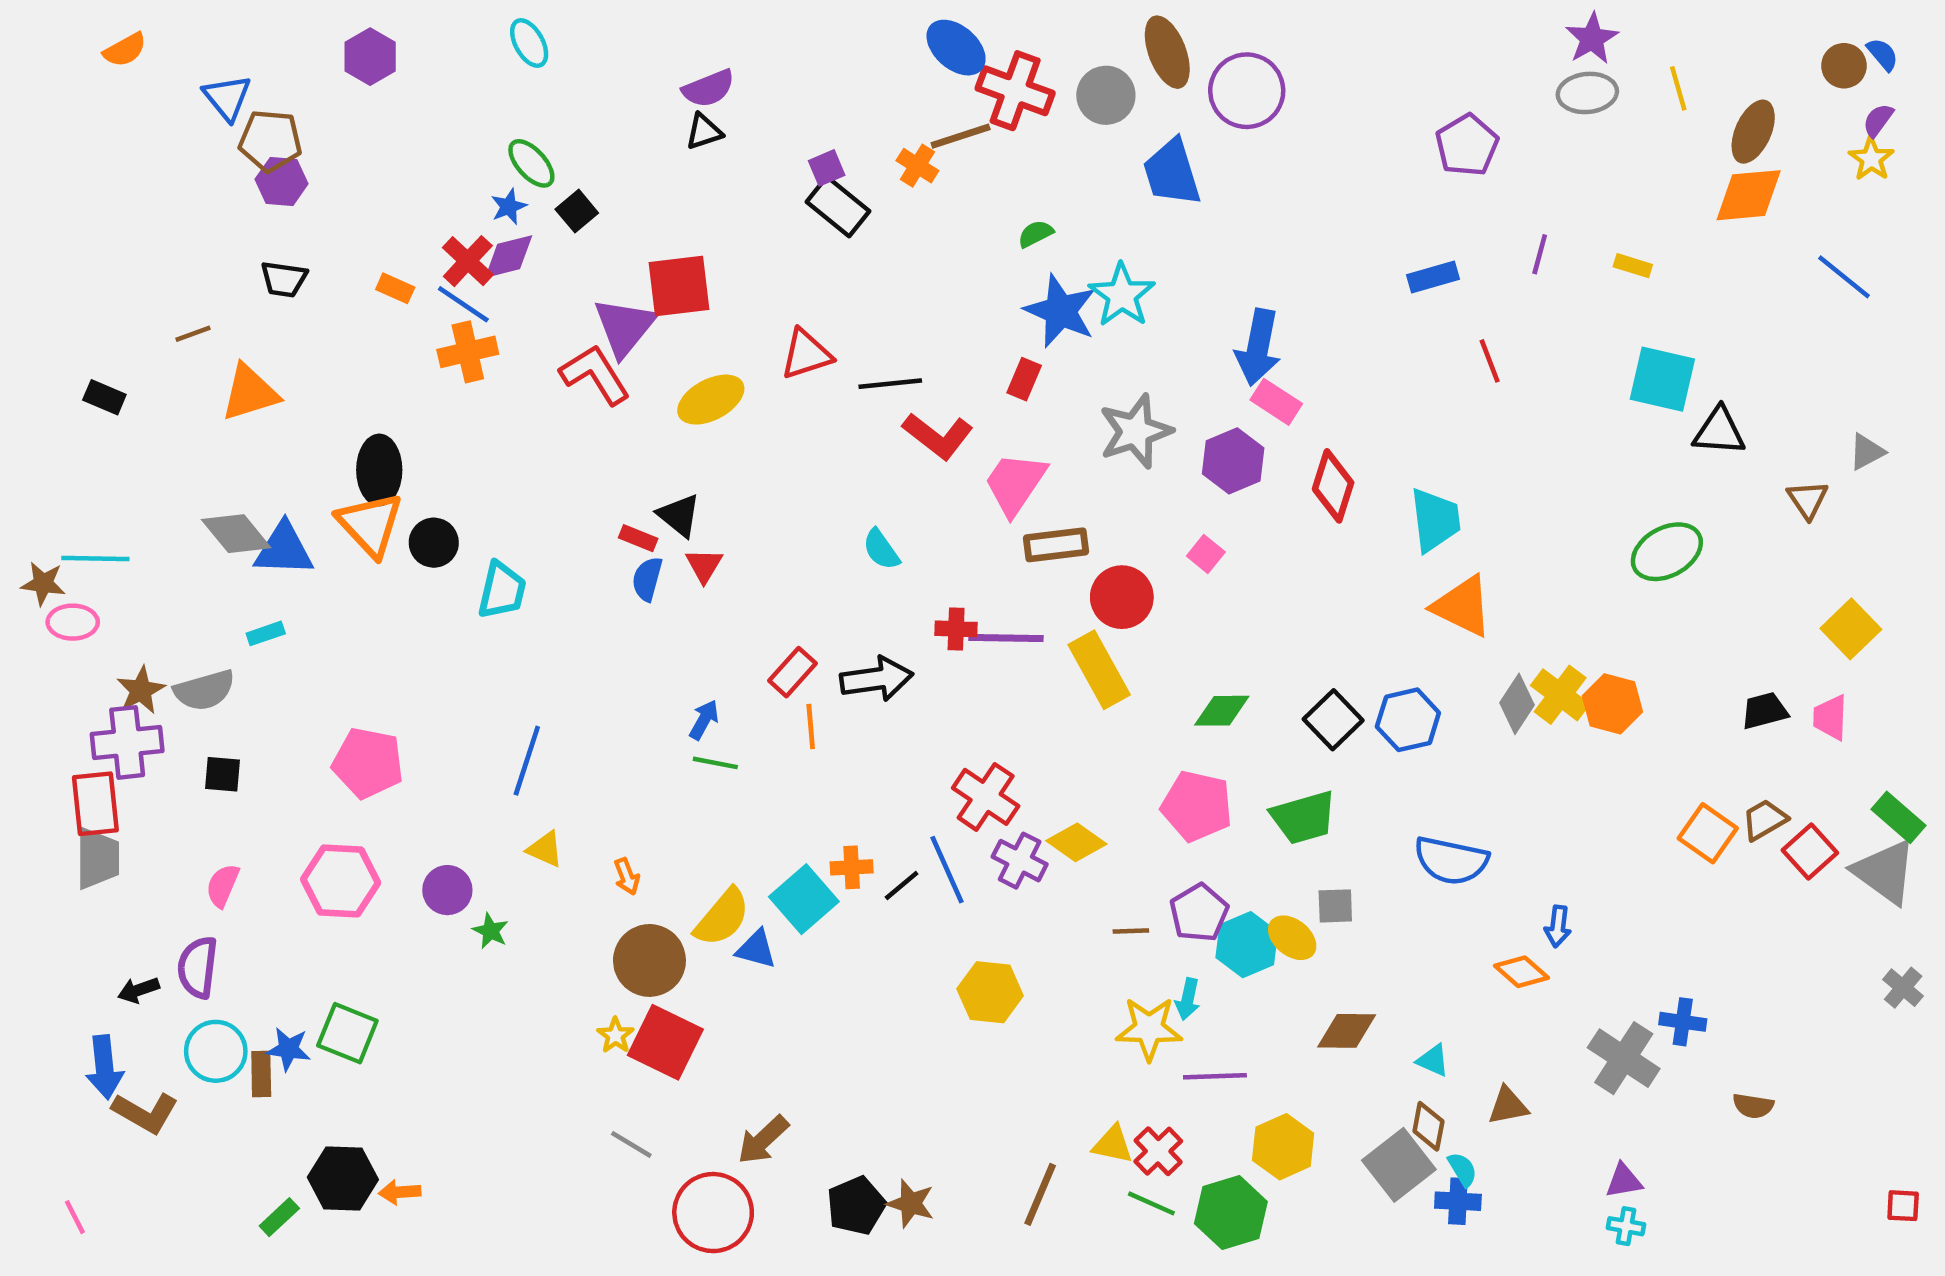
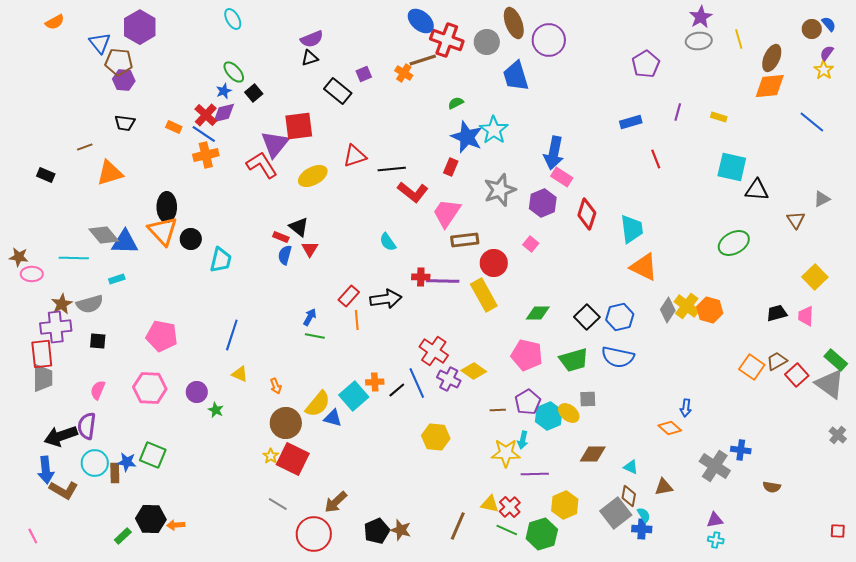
purple hexagon: (370, 57) -> (140, 27), moved, size x1.4
black rectangle: (838, 207) -> (338, 91), moved
cyan line: (95, 559) -> (74, 258), moved
blue semicircle: (1451, 861) -> (618, 357), moved
black arrow: (139, 990) -> (61, 436), size x1.8

